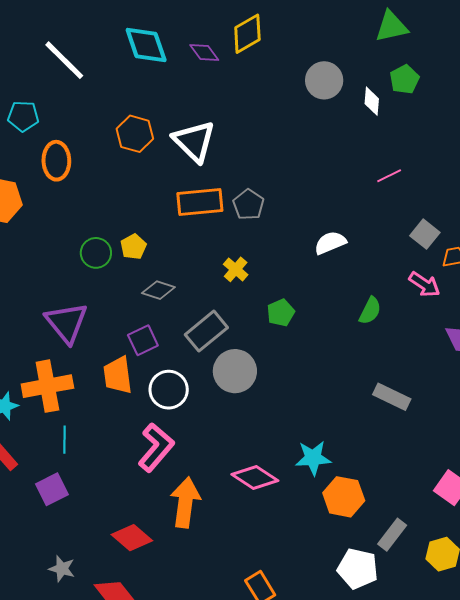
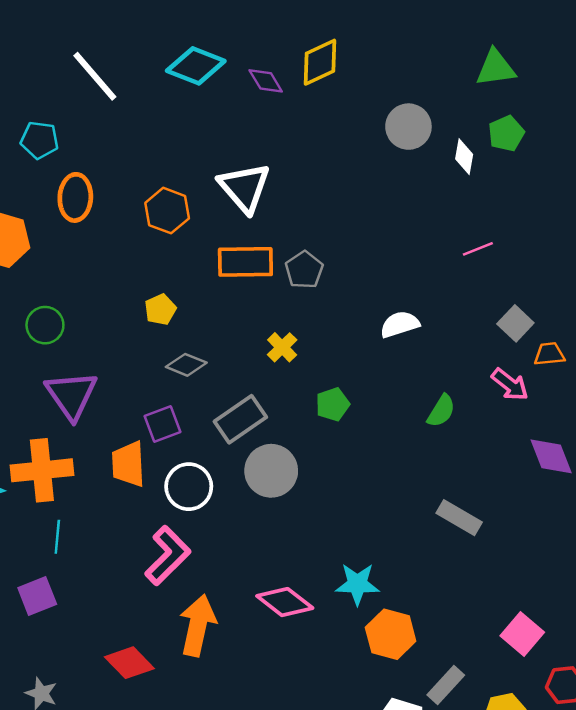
cyan diamond: (146, 45) -> (196, 66), turned -54
orange hexagon: (135, 134) -> (167, 211), moved
green circle: (96, 253) -> (45, 325), moved

